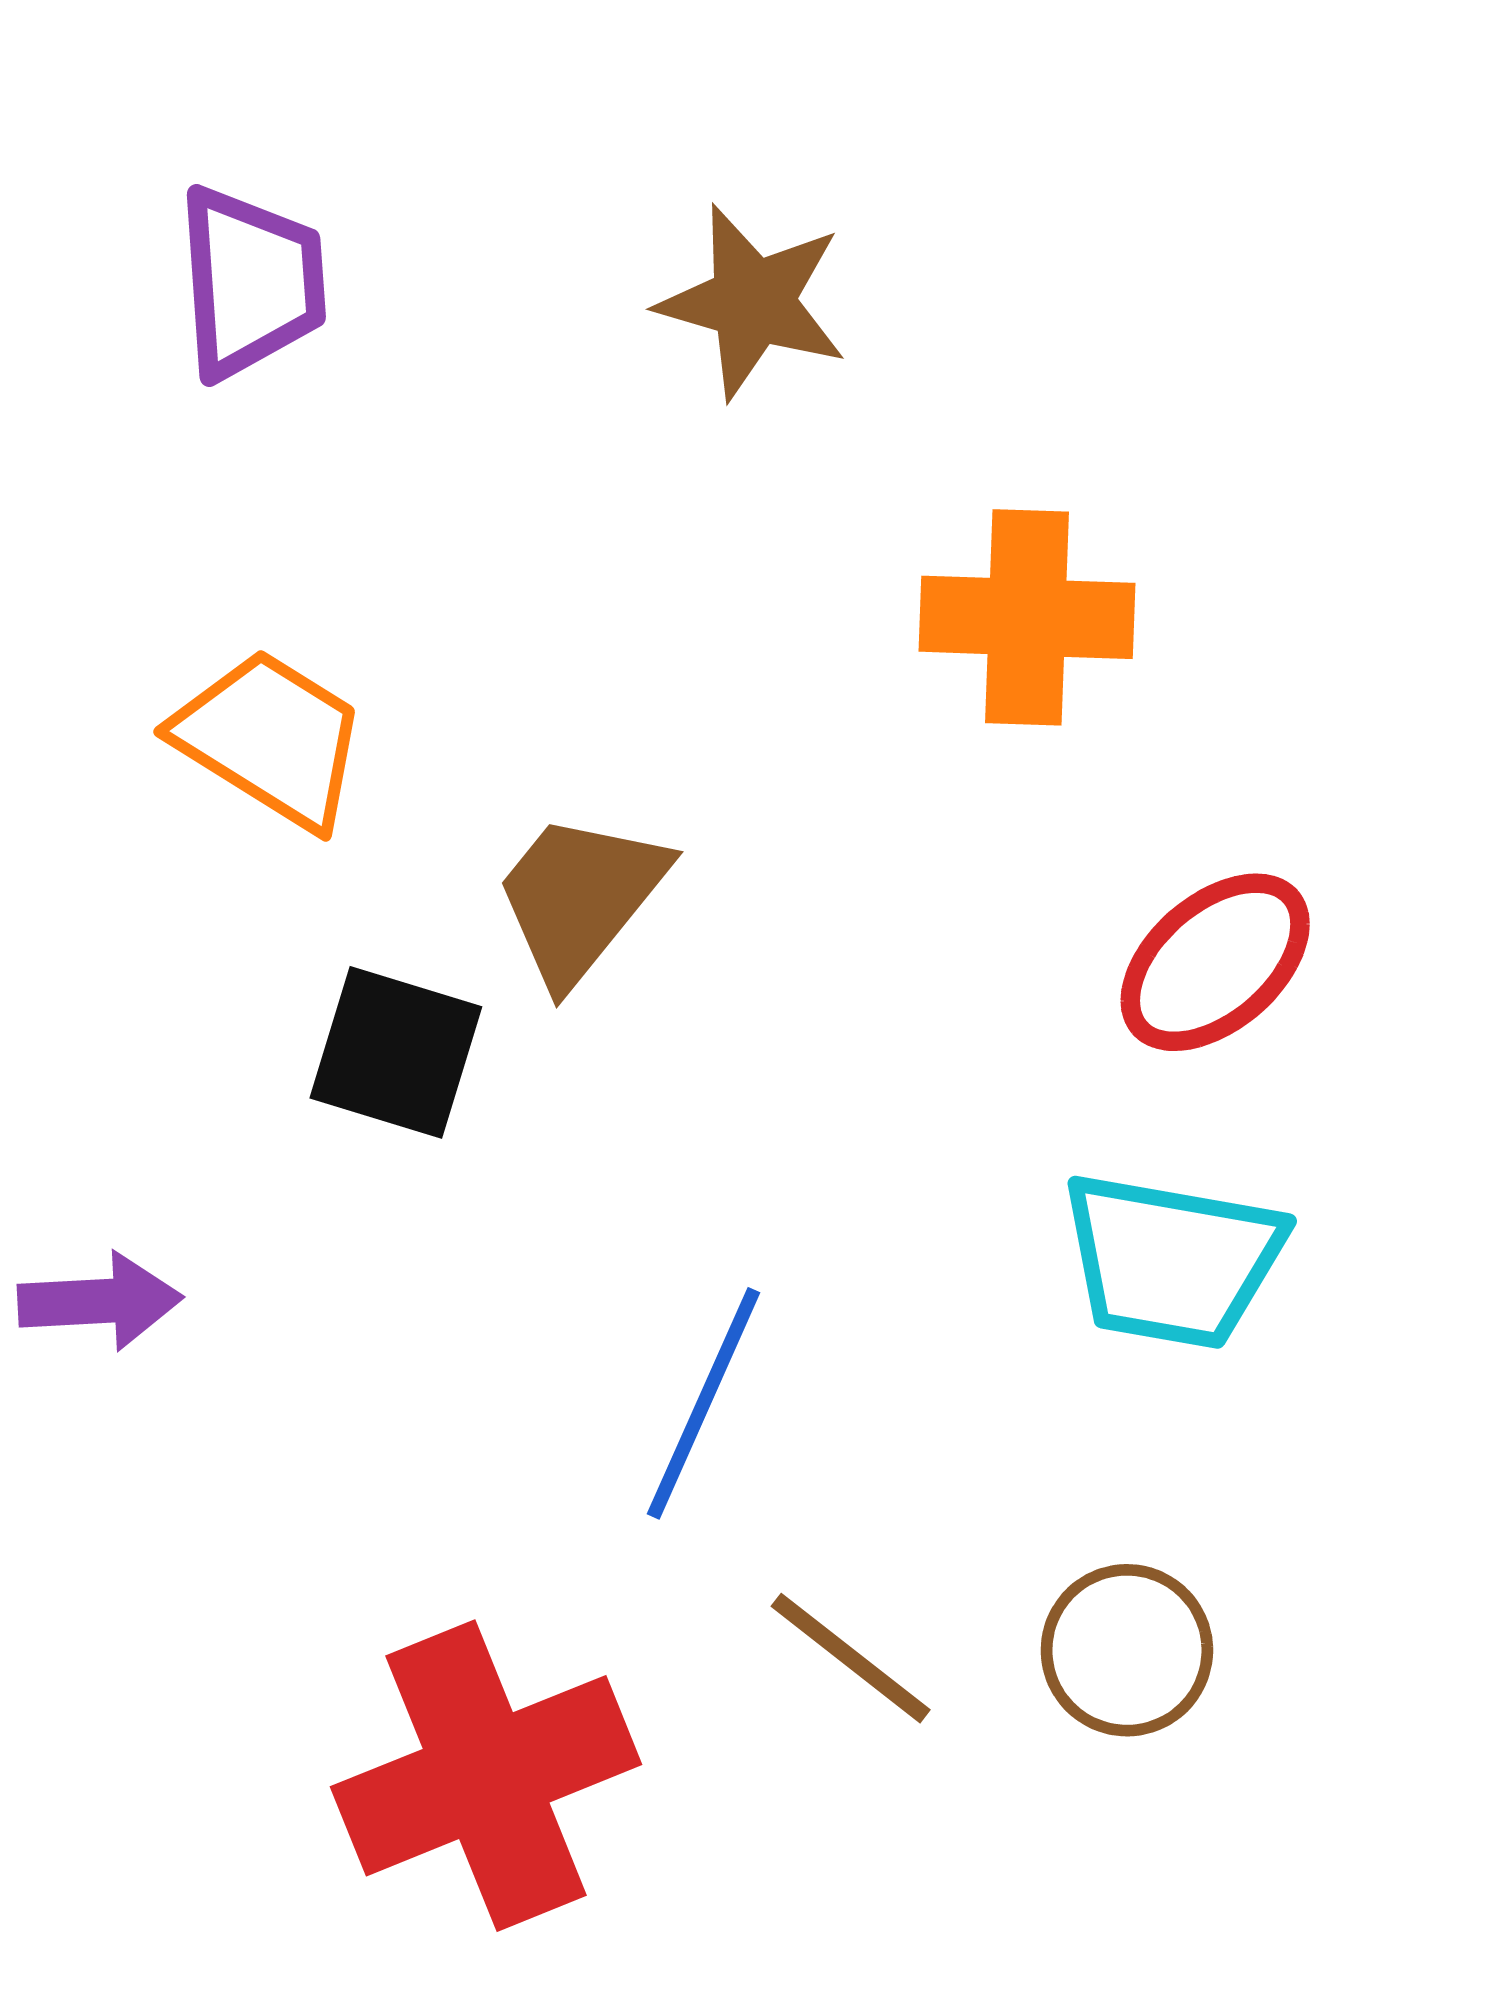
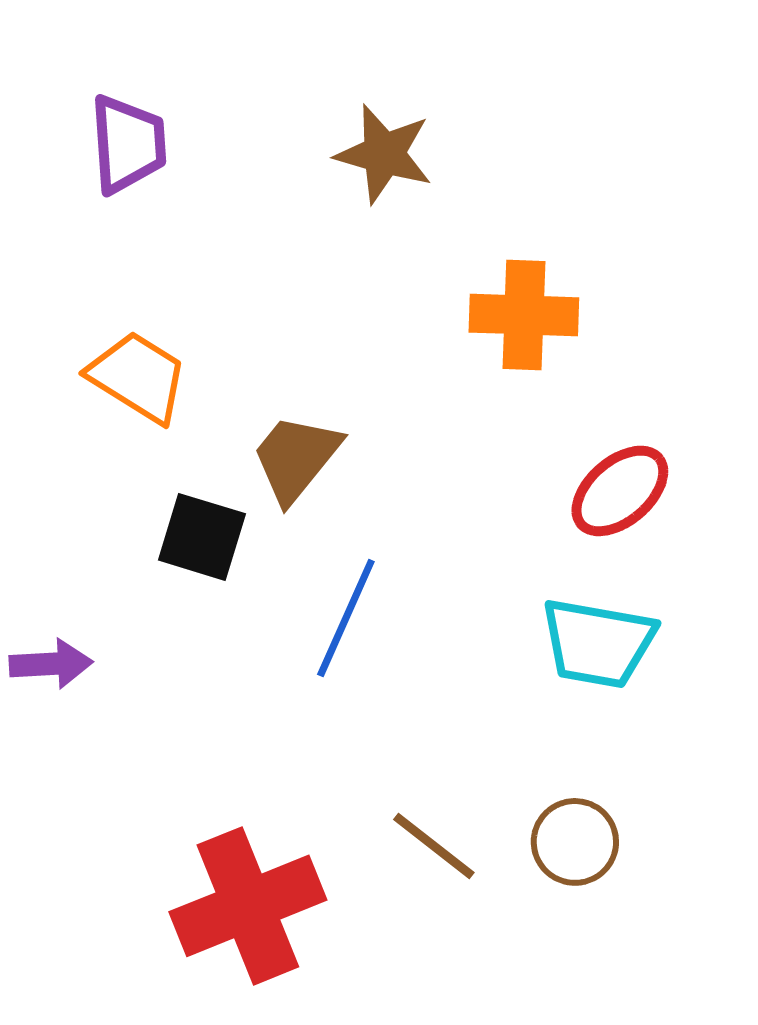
blue line: (704, 1403) -> (346, 618), moved

